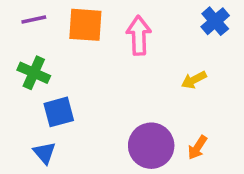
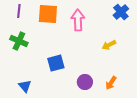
purple line: (34, 19) -> (19, 11), turned -72
blue square: (59, 112) -> (56, 63), moved
purple circle: (151, 146) -> (85, 82), size x0.6

